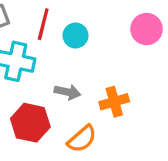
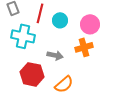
pink circle: (147, 29) -> (90, 24), moved
orange cross: (114, 102) -> (84, 47), moved

